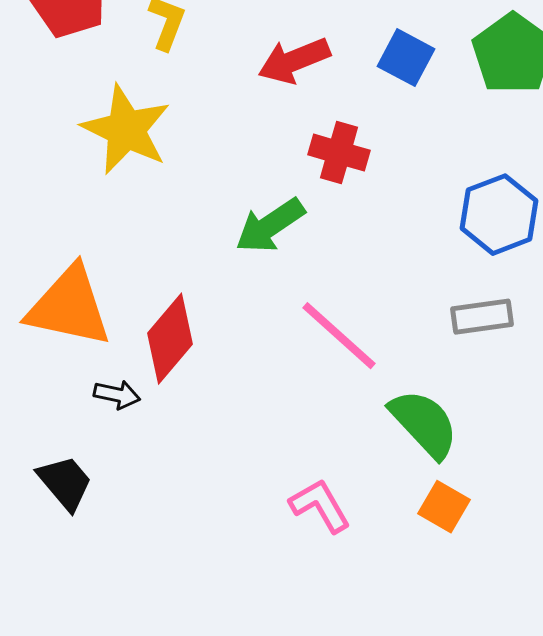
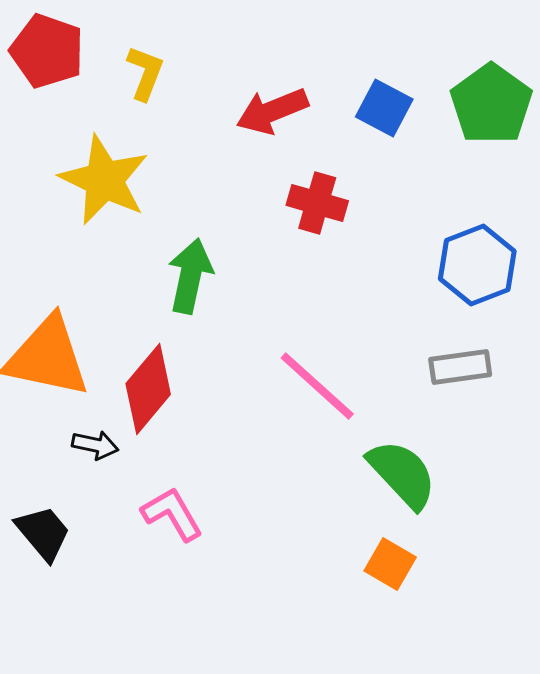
green arrow: (270, 226) -> (190, 276), moved, turned 136
pink L-shape: (320, 506) -> (172, 514), moved
orange square: (444, 507) -> (390, 564), moved

